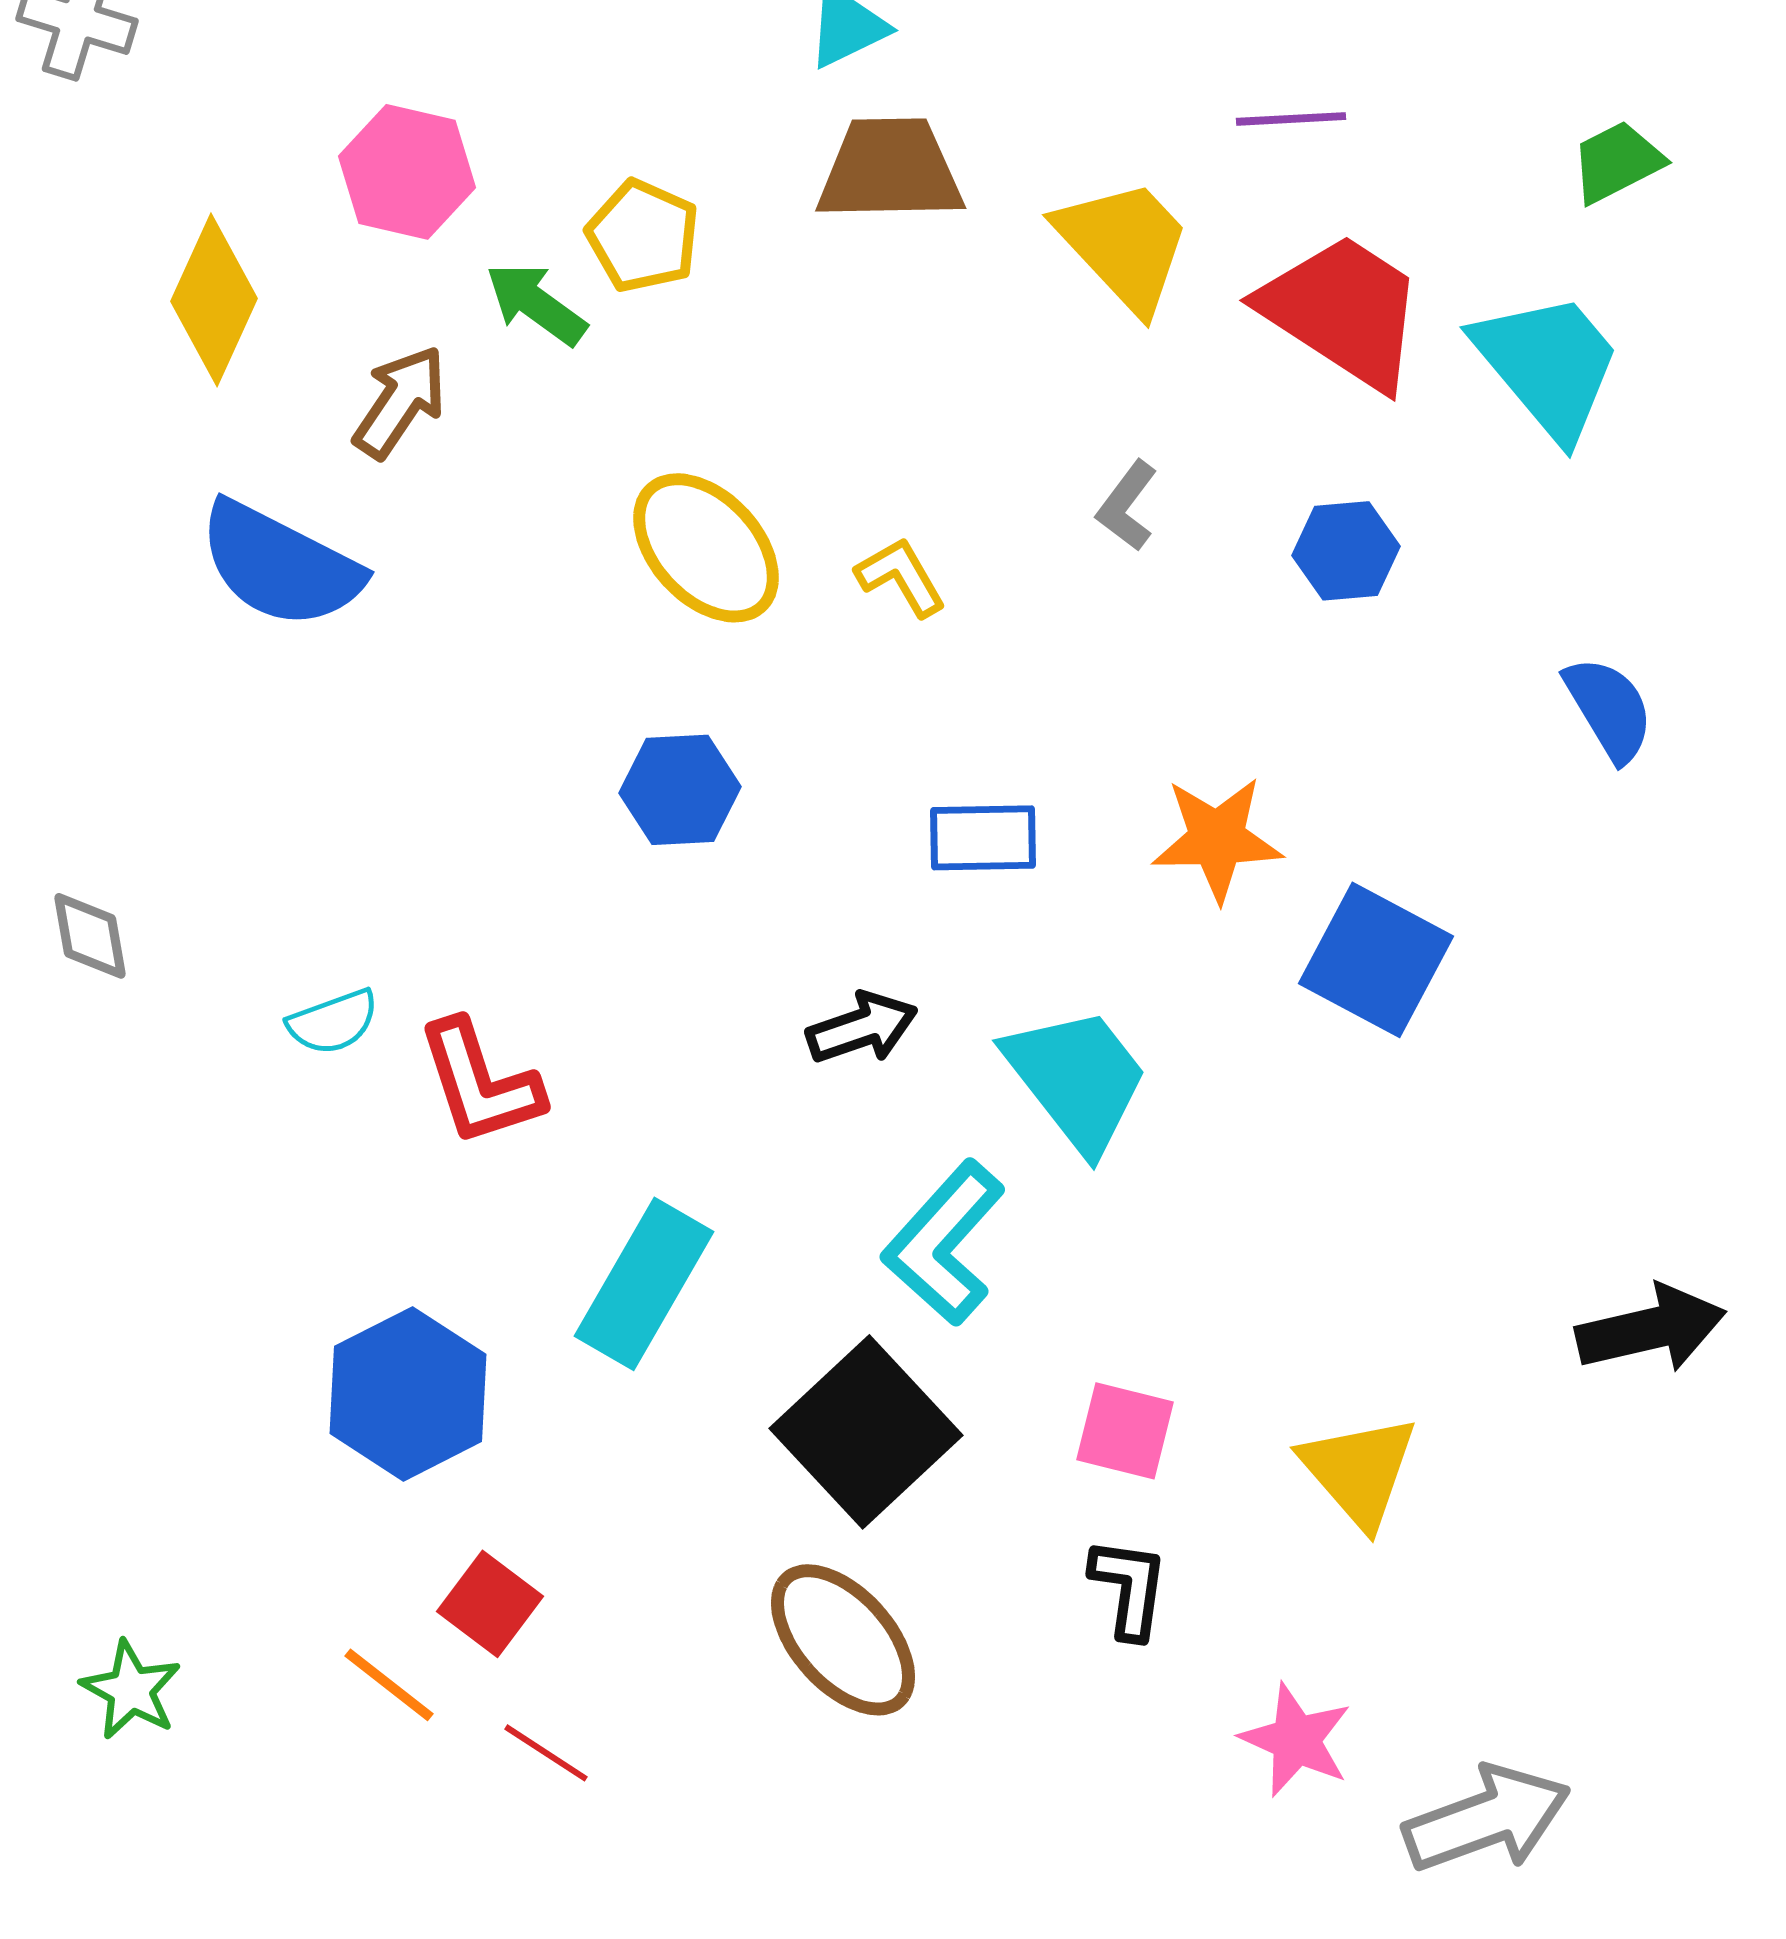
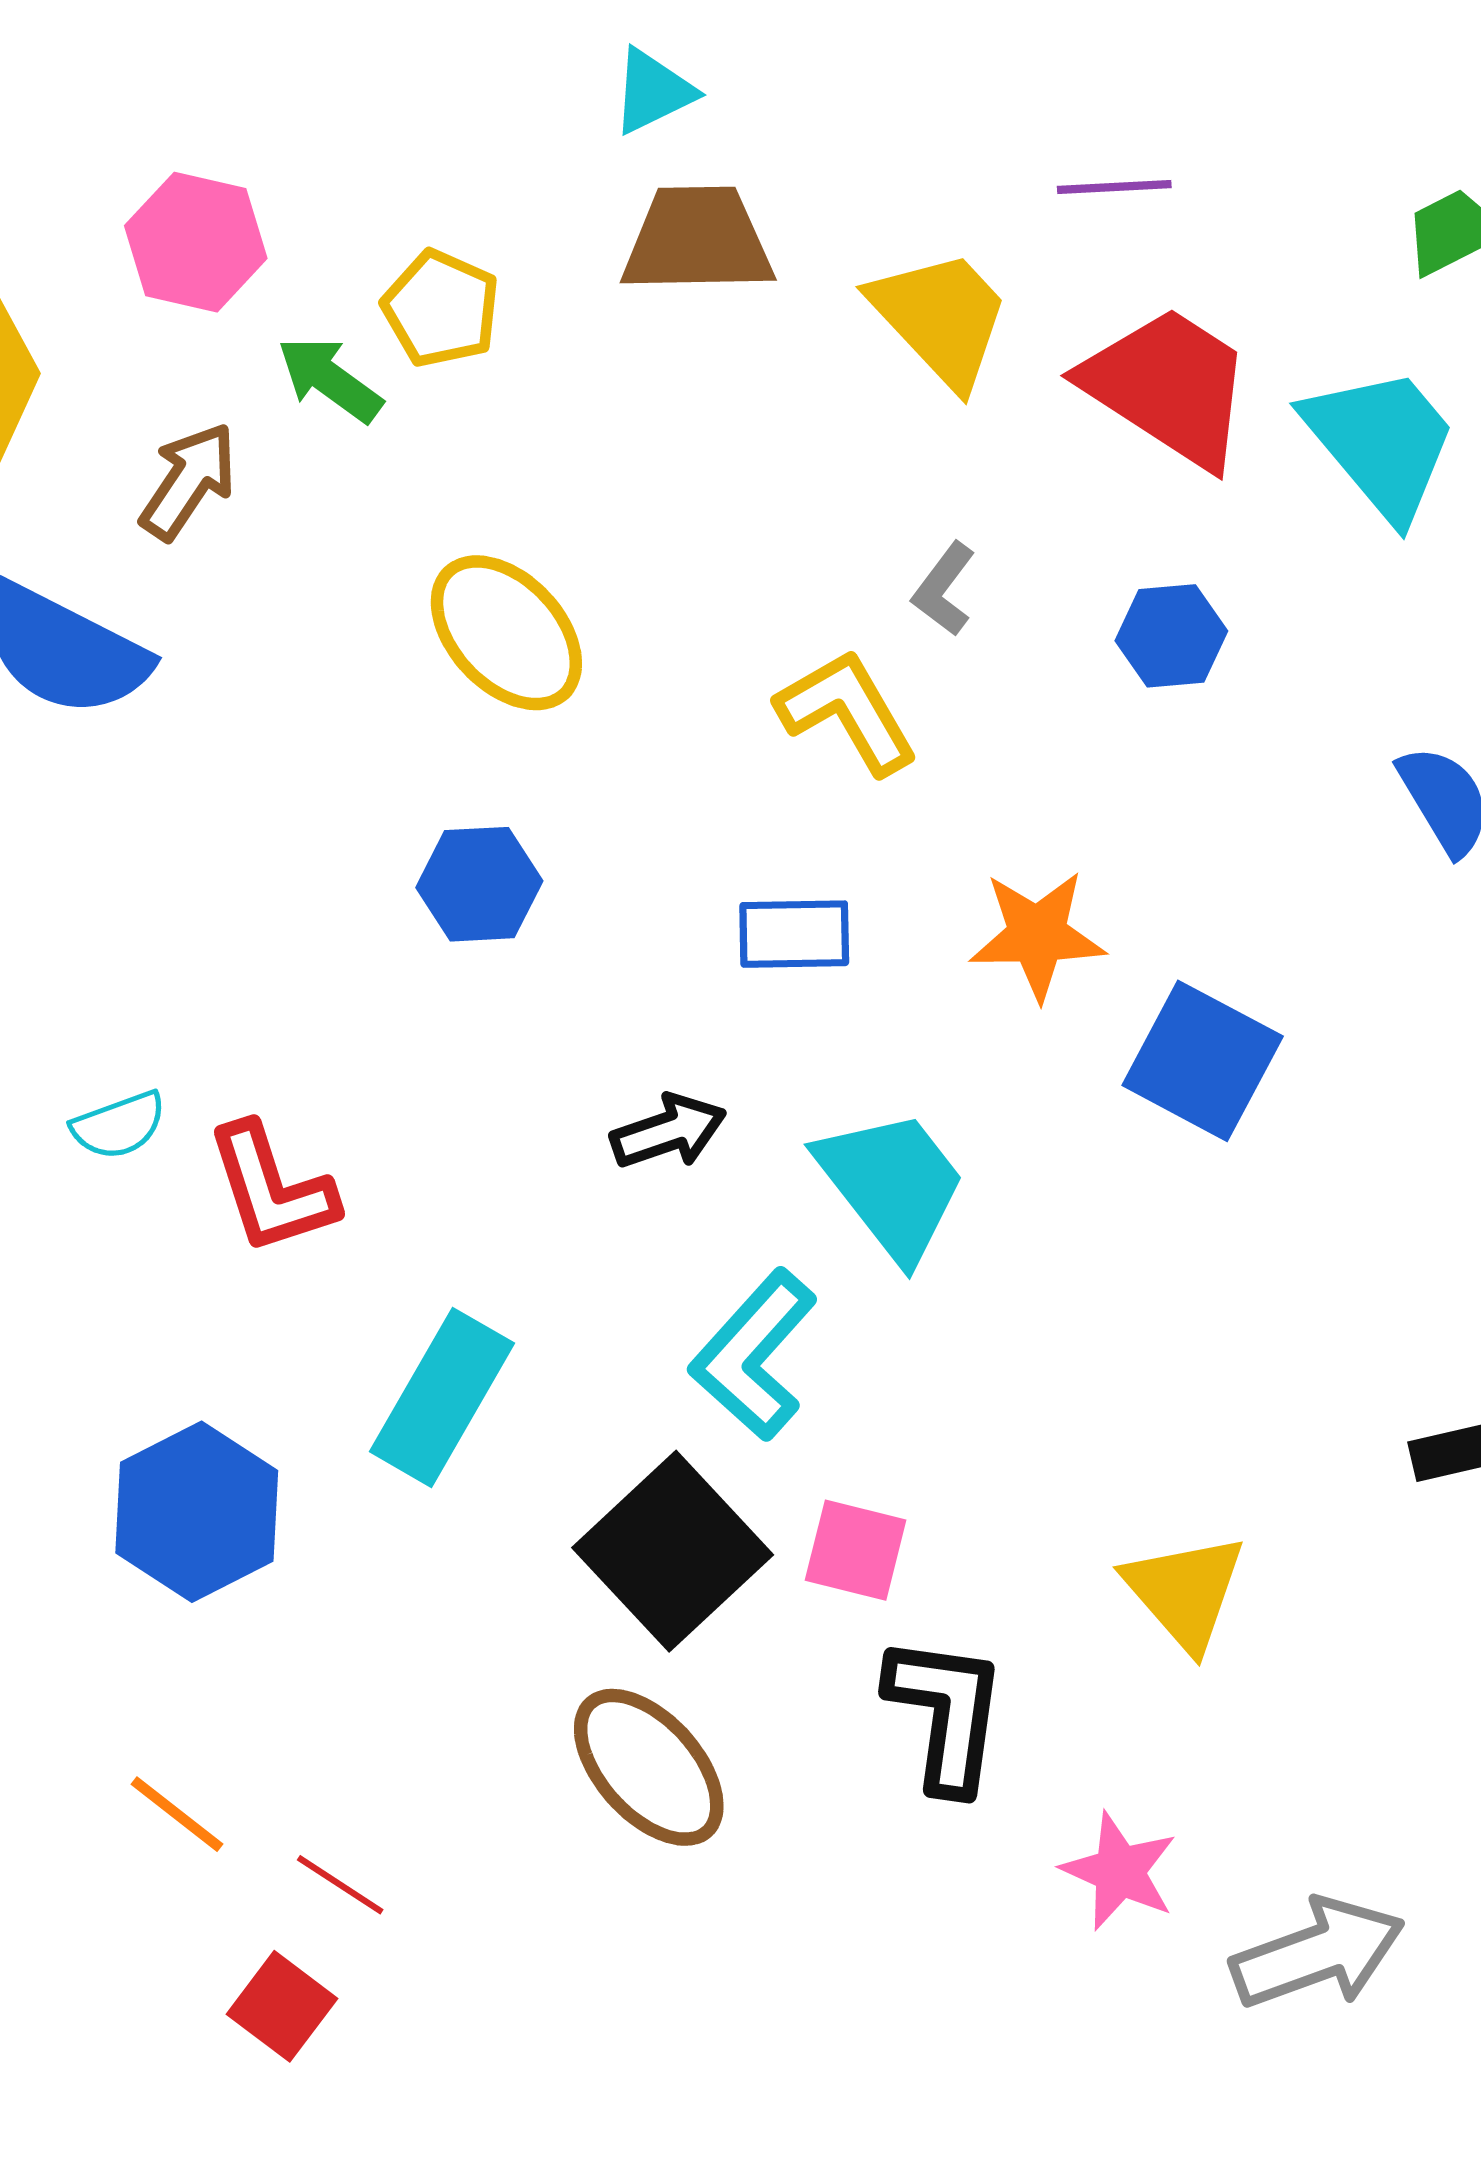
yellow L-shape: (901, 577) -> (847, 712), moved, size x1.5
pink square: (1125, 1431) -> (856, 1550), moved
black L-shape: (1129, 1588) -> (946, 1713), size x1.5
red square: (490, 1604) -> (282, 2006), moved

